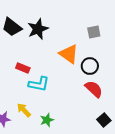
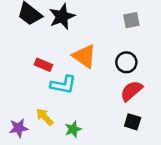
orange triangle: (69, 54) -> (84, 56), moved
red semicircle: (94, 89) -> (131, 91), turned -84
black square: (104, 120) -> (133, 122), moved, turned -32

